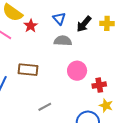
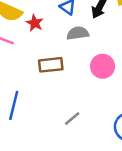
brown rectangle: (28, 70) -> (51, 65), moved

